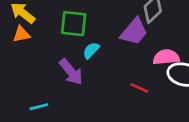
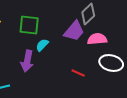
pink semicircle: (166, 57) -> (97, 39), moved
purple arrow: (71, 72) -> (27, 61), turned 50

